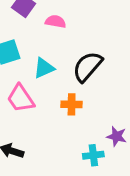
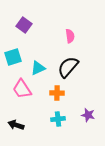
pink semicircle: (56, 21) -> (70, 36), moved, turned 72
cyan cross: (93, 155) -> (58, 119), moved

